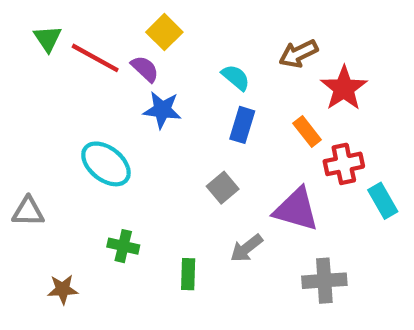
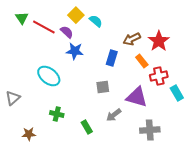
brown arrow: (298, 54) -> (132, 39), moved
cyan semicircle: (236, 77) -> (96, 21), moved
gray square: (223, 188) -> (103, 87), turned 32
gray triangle: (28, 211) -> (13, 98), turned -42
green rectangle: (188, 274) -> (87, 127), turned -32

